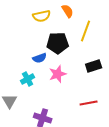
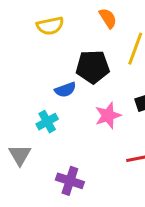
yellow semicircle: (42, 16) -> (50, 26), moved
pink star: (58, 74) -> (108, 116), moved

